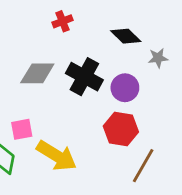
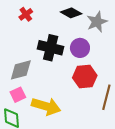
gray star: (158, 58) -> (97, 22), size x1.5
gray diamond: (37, 73) -> (21, 70), moved

